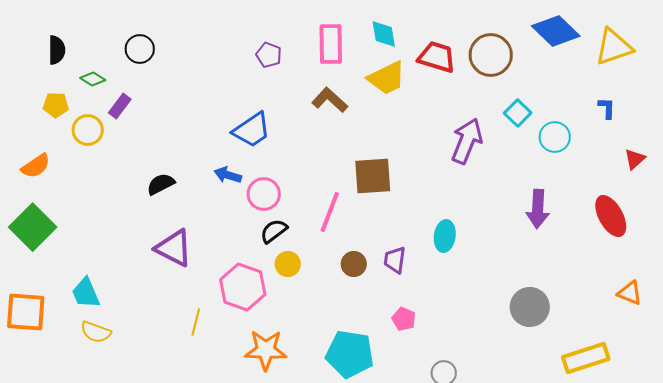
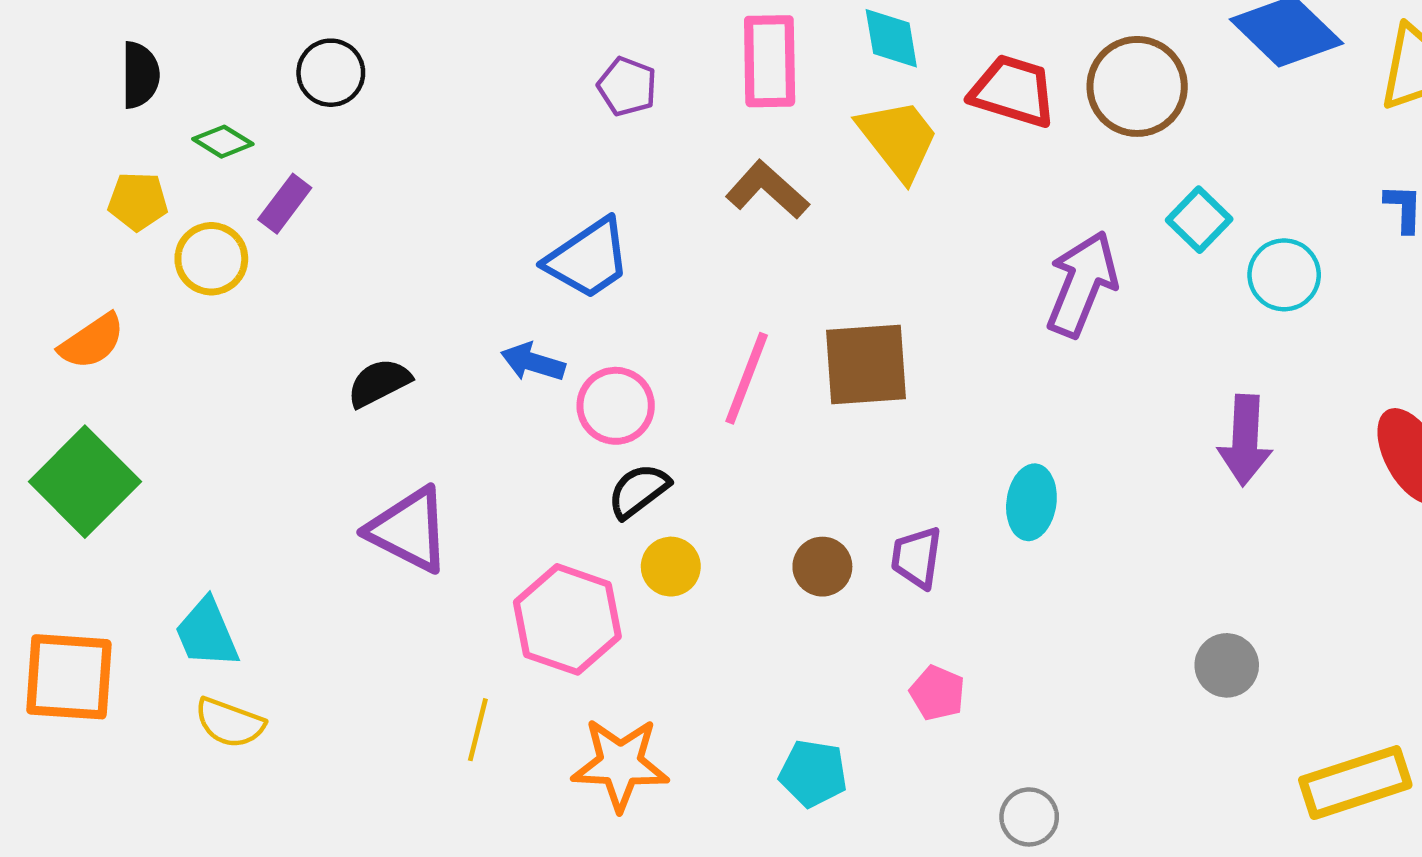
yellow trapezoid: (387, 78) -> (898, 139), turned -102
pink line: (330, 212) -> (747, 378), moved
gray circle: (530, 307) -> (1227, 665), size x0.7
yellow line: (196, 322) -> (478, 730), moved
cyan pentagon: (350, 354) -> (813, 773), size x0.6

